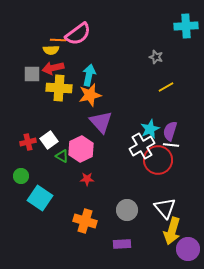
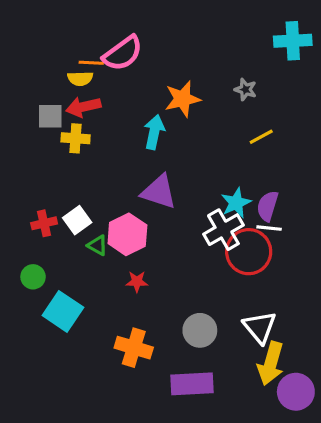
cyan arrow: (89, 75) -> (154, 132), moved
yellow cross: (59, 88) -> (76, 138), moved, size x0.7
orange star: (90, 95) -> (183, 99), moved
purple triangle: (101, 122) -> (159, 192), turned -30
purple rectangle: (122, 244) -> (192, 384), size x1.5

